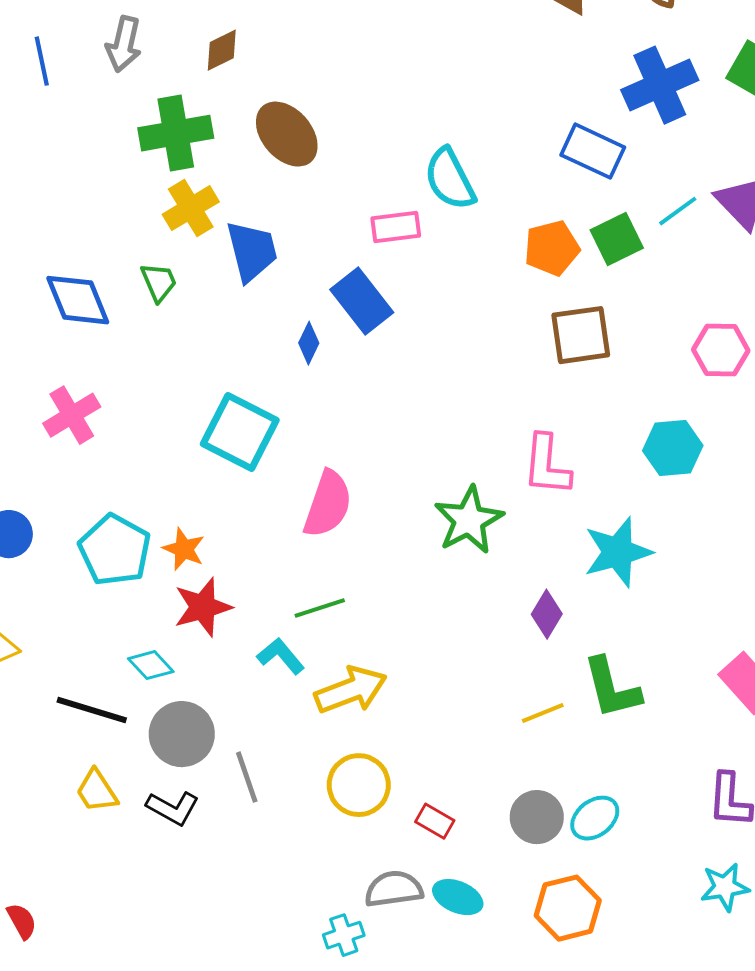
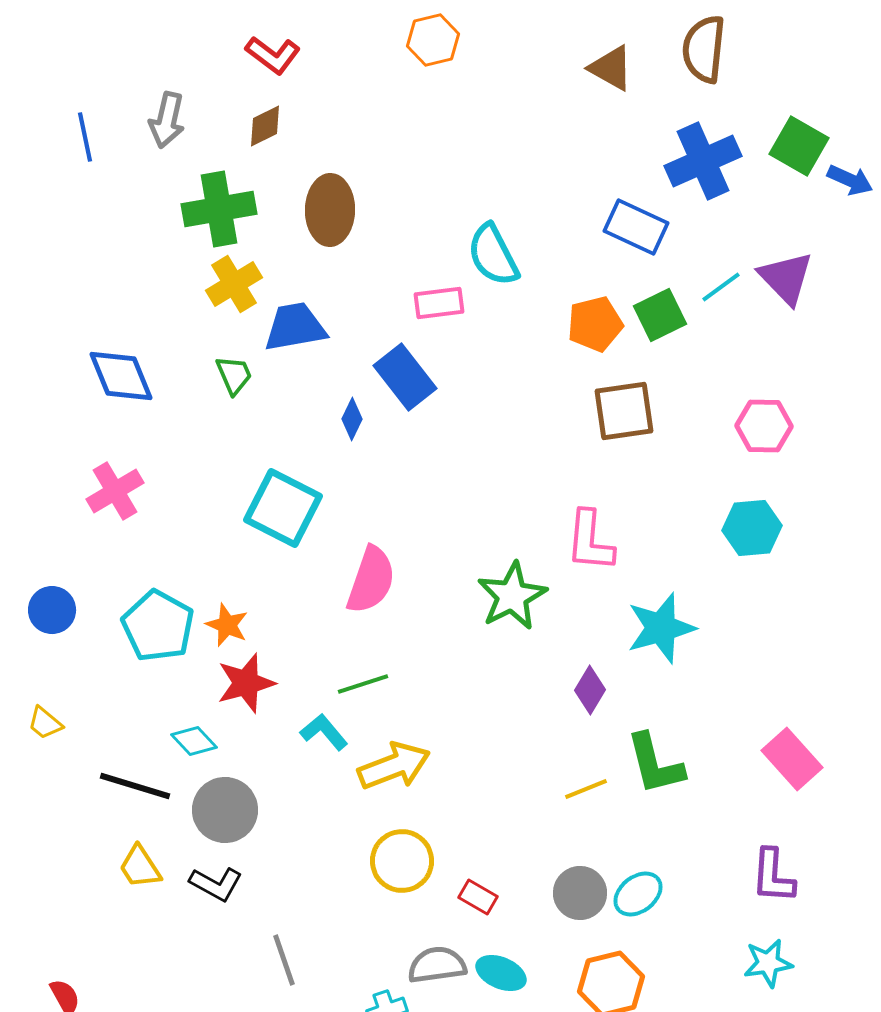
brown ellipse: (287, 134) -> (330, 210), turned 42
blue trapezoid: (252, 251) -> (295, 327), turned -86
green trapezoid: (159, 282) -> (234, 375), moved
cyan hexagon: (673, 448) -> (752, 528), moved
gray line: (247, 777) -> (284, 960), moved

